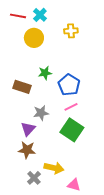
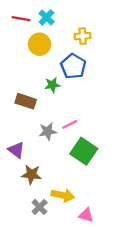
blue pentagon: (69, 85) -> (73, 66), moved
pink line: (71, 107) -> (70, 124), moved
purple triangle: (28, 129) -> (16, 150), moved, turned -35

